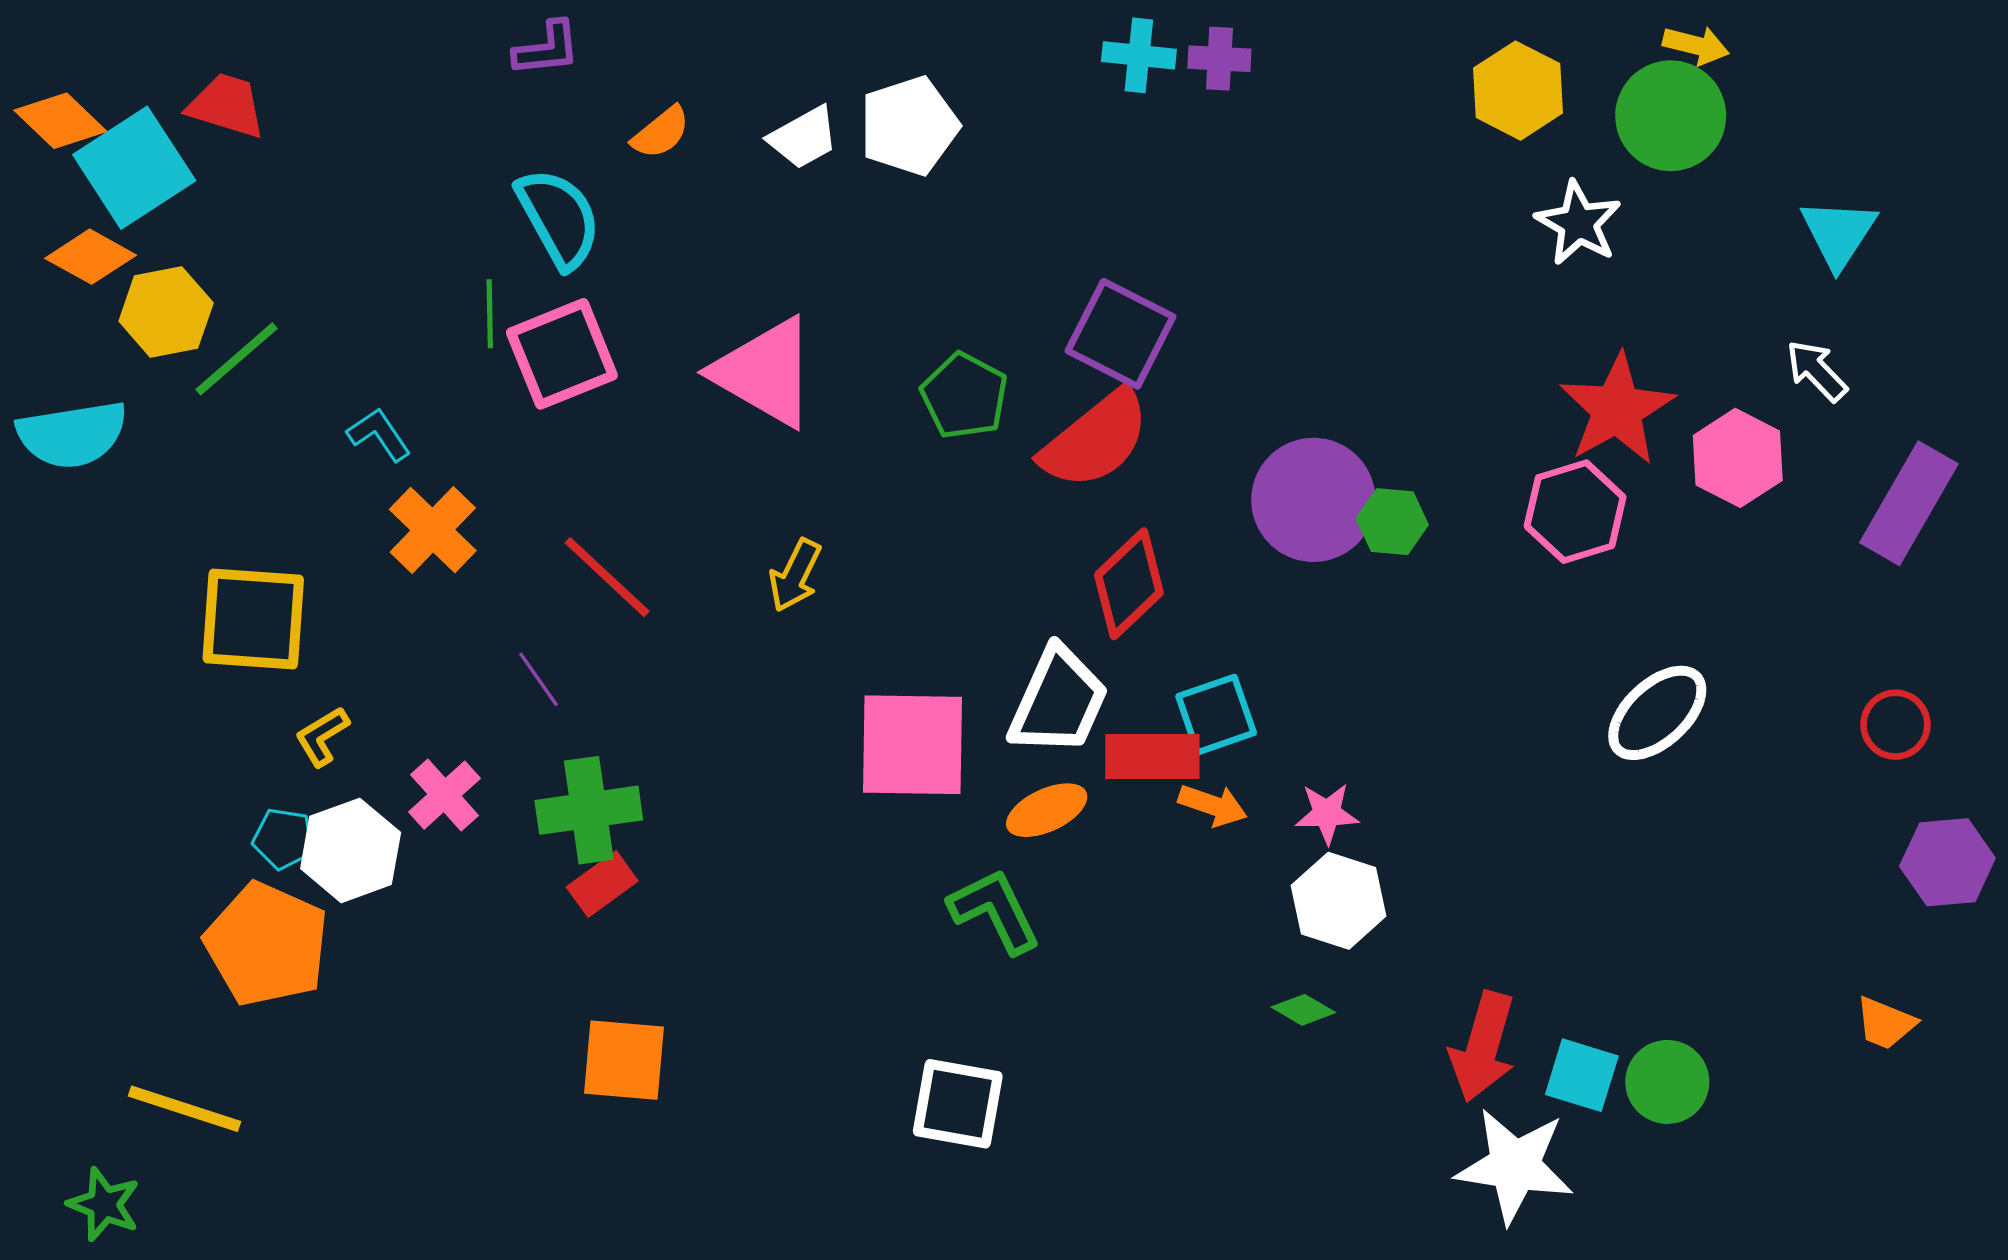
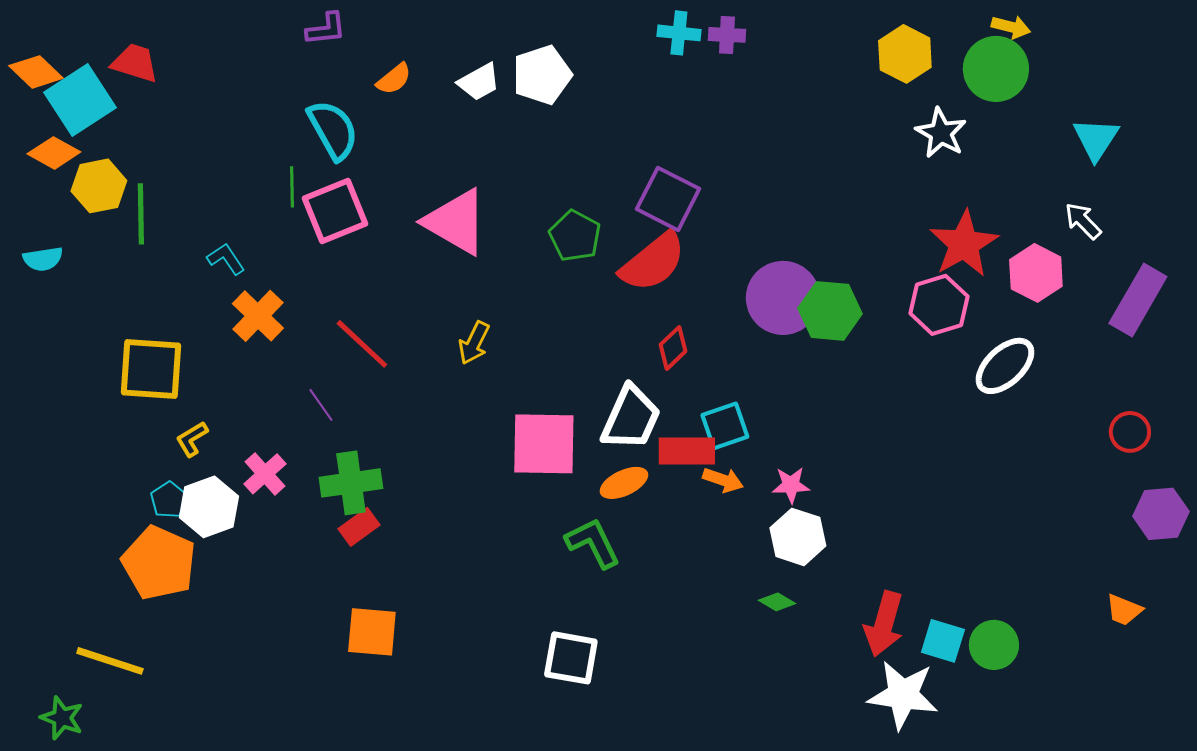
green line: (237, 359) -> (141, 214), turned -50
cyan semicircle: (72, 434) -> (43, 259), size x0.6
green hexagon: (1392, 522) -> (830, 311), size x1.5
red diamond: (1129, 584) -> (673, 348), size x0.7
white ellipse: (1657, 713) -> (1005, 366), moved
cyan pentagon: (283, 839) -> (169, 500), turned 30

